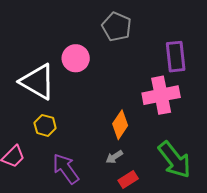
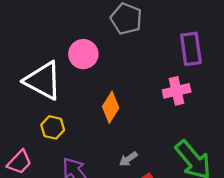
pink cross: (161, 95) -> (177, 91), size x0.7
orange diamond: (120, 125) -> (111, 107), moved

